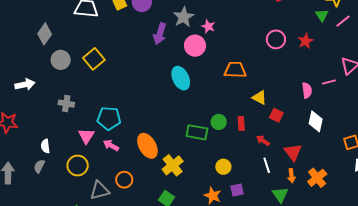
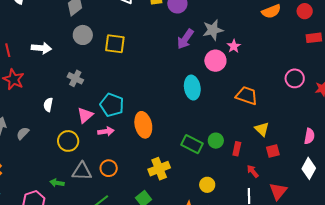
yellow square: (94, 59) -> (115, 44), turned 30
red square: (276, 115) -> (273, 151), turned 32
pink arrow: (111, 145) -> (106, 131), turned 126
white semicircle: (45, 146) -> (48, 105), moved
orange ellipse: (147, 146) -> (143, 125), moved
gray semicircle: (39, 166) -> (23, 133), moved

